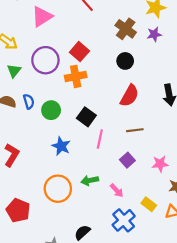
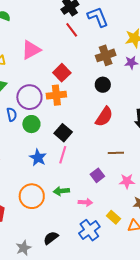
pink triangle: (42, 17) -> (31, 50), moved
brown cross: (126, 29) -> (106, 55), turned 30
purple circle: (45, 60) -> (29, 97), moved
brown line: (135, 130) -> (116, 153), moved
pink line: (100, 139) -> (63, 155), moved
pink arrow: (117, 191) -> (85, 202), turned -48

